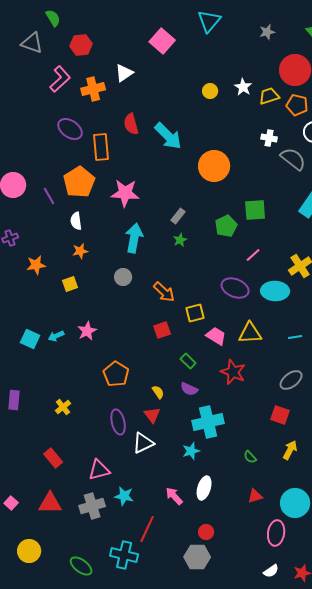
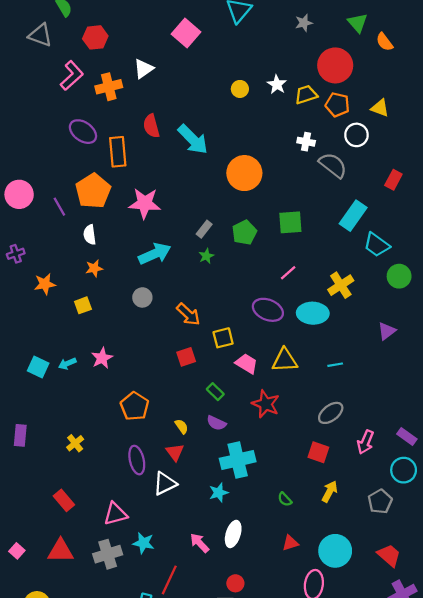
green pentagon: (226, 226) -> (244, 232), moved
cyan arrow: (134, 238) -> (155, 254), turned 56

